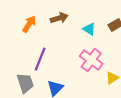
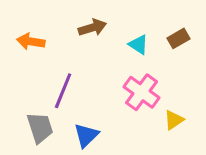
orange arrow: (29, 24) -> (31, 41), moved, turned -114

